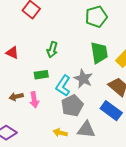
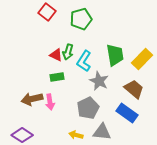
green pentagon: (96, 17) -> (81, 19), moved
red triangle: (12, 53) -> (56, 55), moved
cyan L-shape: (63, 86) -> (84, 61), moved
brown arrow: (16, 97) -> (32, 99), size x1.5

